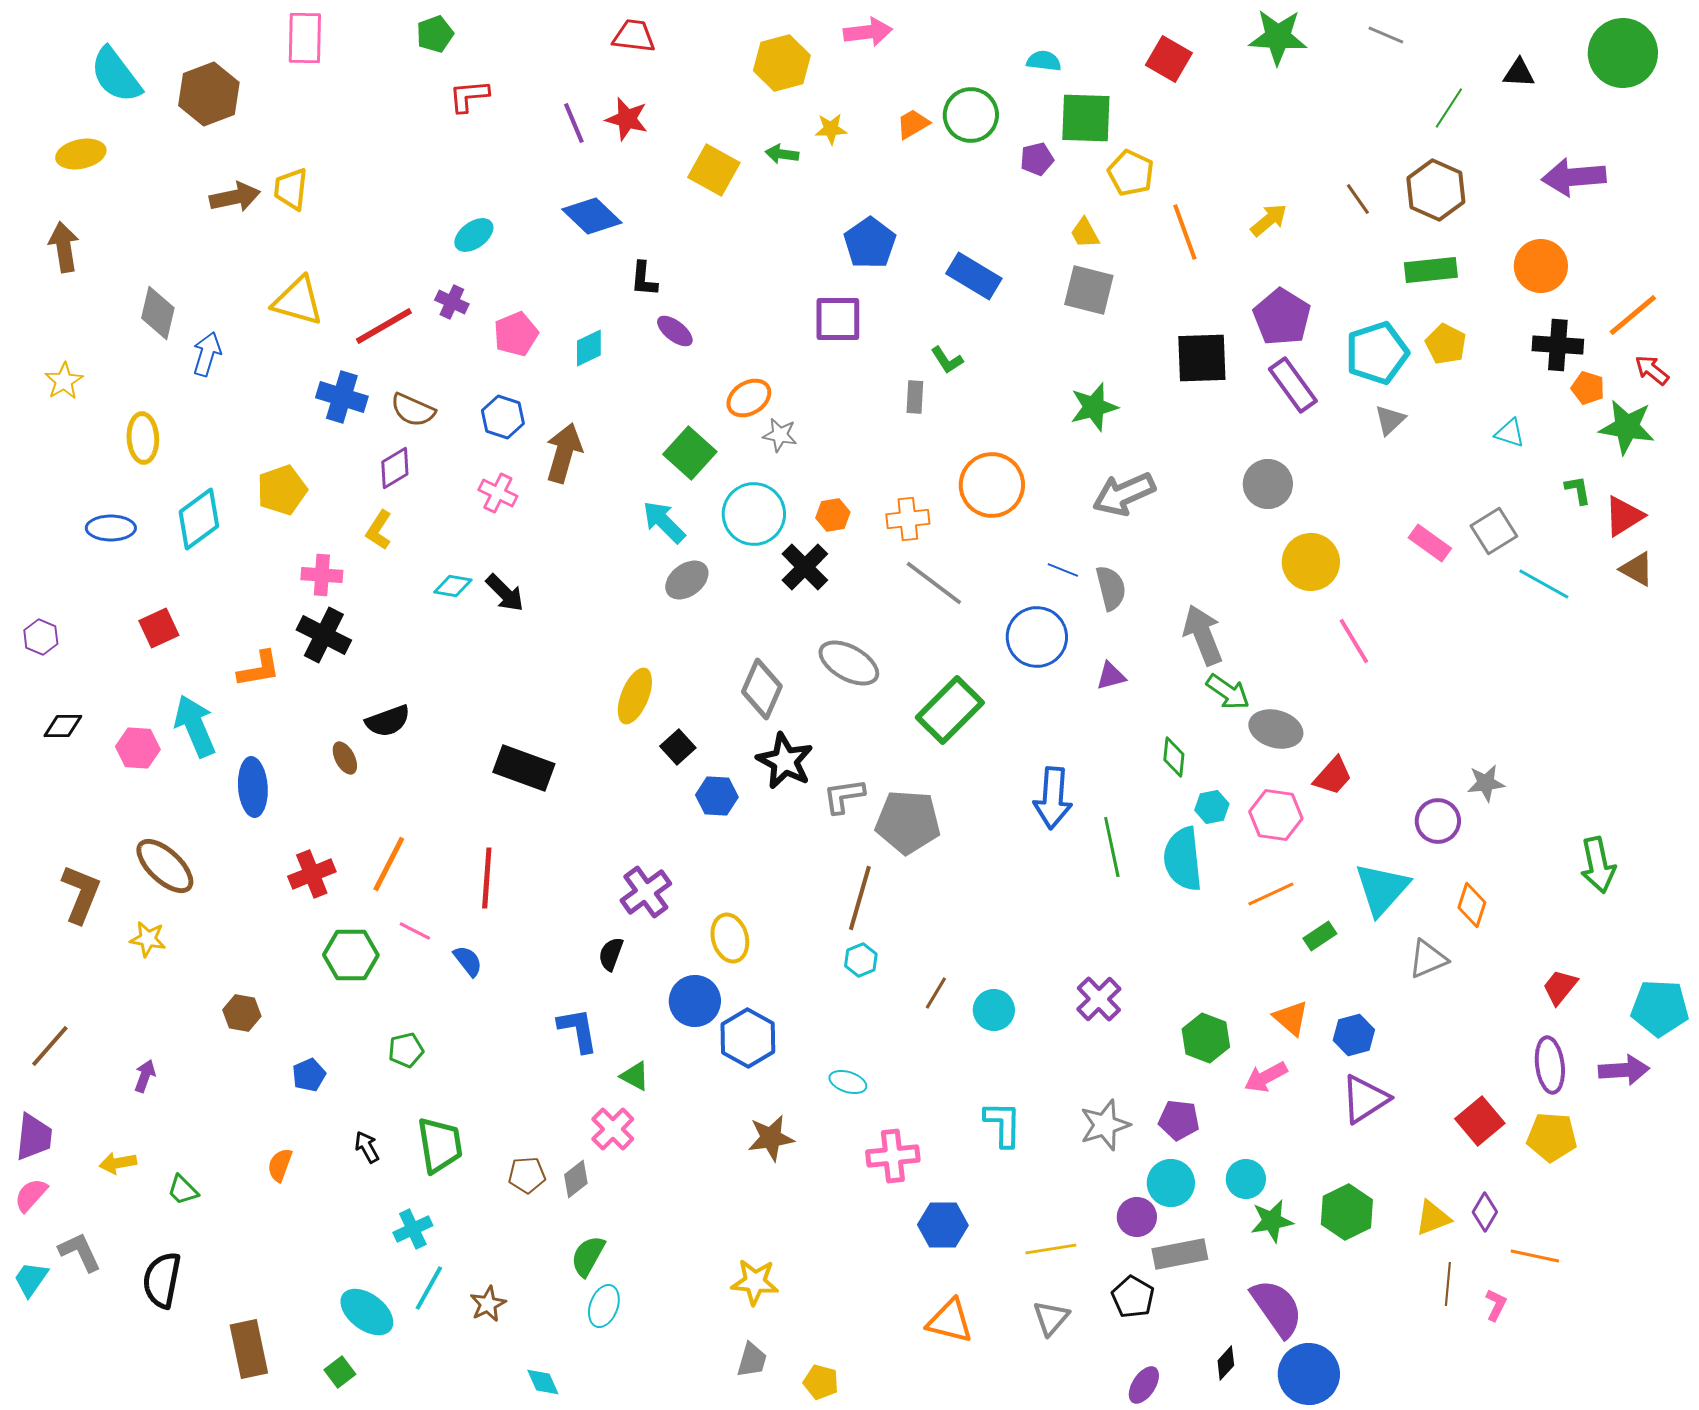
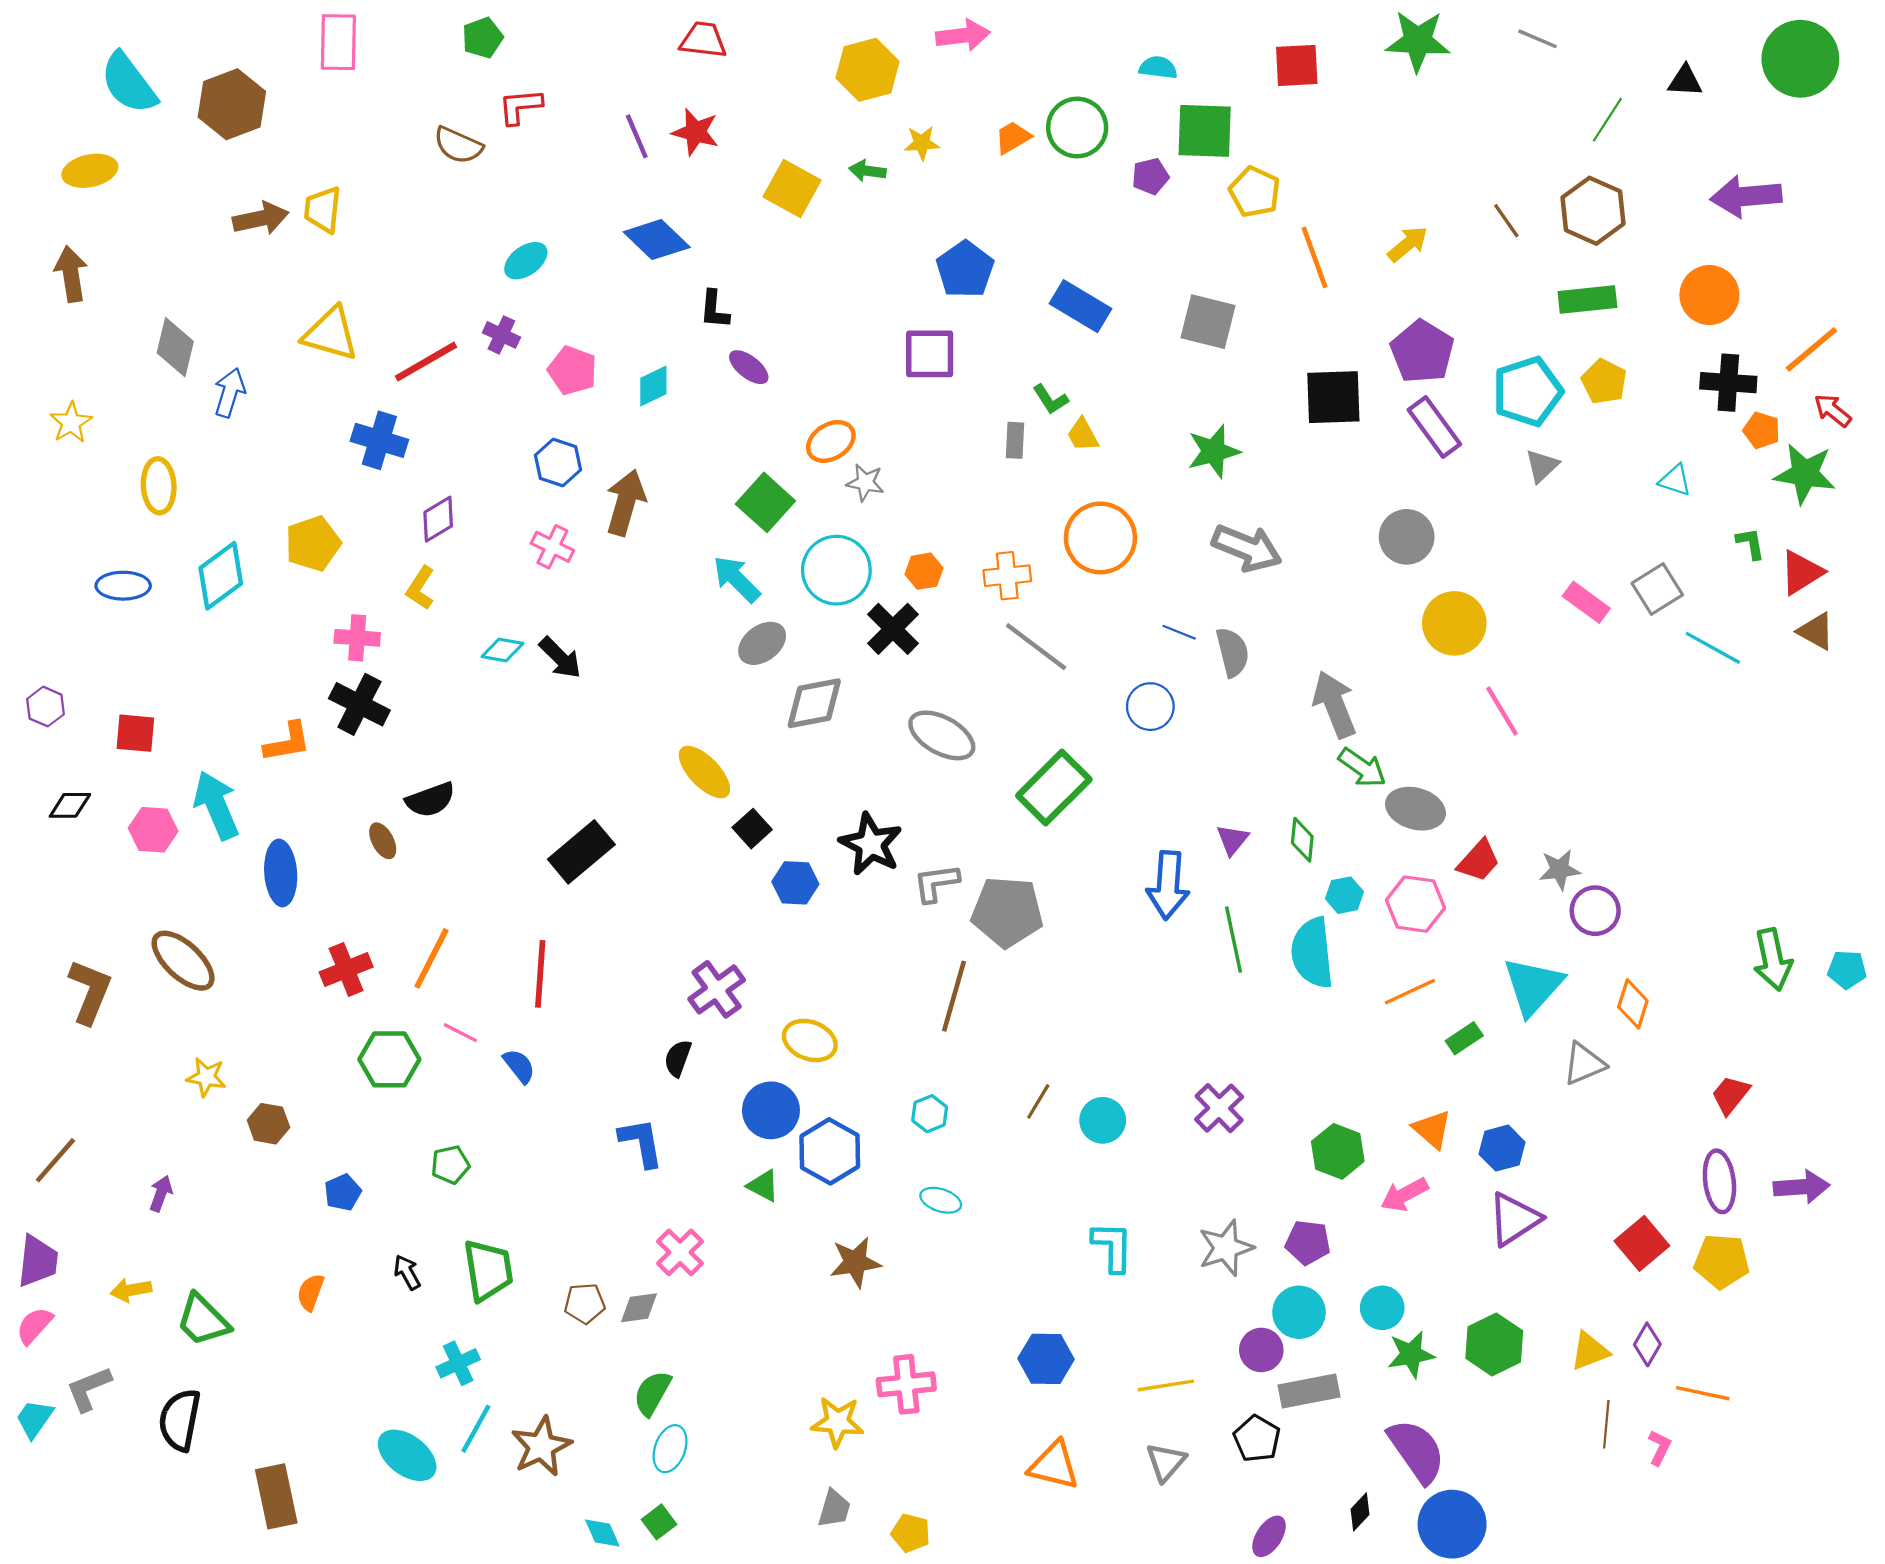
red square: (1169, 59) -> (1297, 65), turned -33
yellow trapezoid: (1085, 233) -> (1083, 435), moved
pink pentagon: (516, 334) -> (572, 370), turned -30
brown semicircle: (413, 410) -> (458, 145), moved
gray arrow: (1124, 494) -> (1247, 548), turned -134
red square: (159, 628) -> (135, 733), moved, turned 30
blue circle: (1037, 637) -> (1150, 707), size x0.7
purple triangle: (1111, 676) -> (1232, 840), moved, turned -36
gray diamond: (762, 689) -> (814, 703), moved, turned 56
yellow ellipse: (635, 696) -> (704, 772), turned -66
black rectangle: (524, 768) -> (581, 852), turned -60
gray star: (1486, 783) -> (1560, 870), moved
yellow ellipse: (730, 938) -> (810, 1040), turned -54
yellow star: (148, 939) -> (206, 1077), moved
cyan hexagon: (861, 960) -> (930, 1114), moved
cyan pentagon: (1660, 1008) -> (1847, 969), moved, size x0.6
green triangle: (635, 1076) -> (763, 1186), moved
pink cross: (893, 1156) -> (906, 1384), moved
gray diamond: (576, 1179) -> (639, 1308), turned 30
green trapezoid: (183, 1190) -> (203, 1320), size x1.6
gray L-shape: (80, 1252) -> (89, 1389), turned -87
brown star: (488, 1304) -> (541, 1446), size x1.5
green square: (340, 1372) -> (659, 1522), moved

